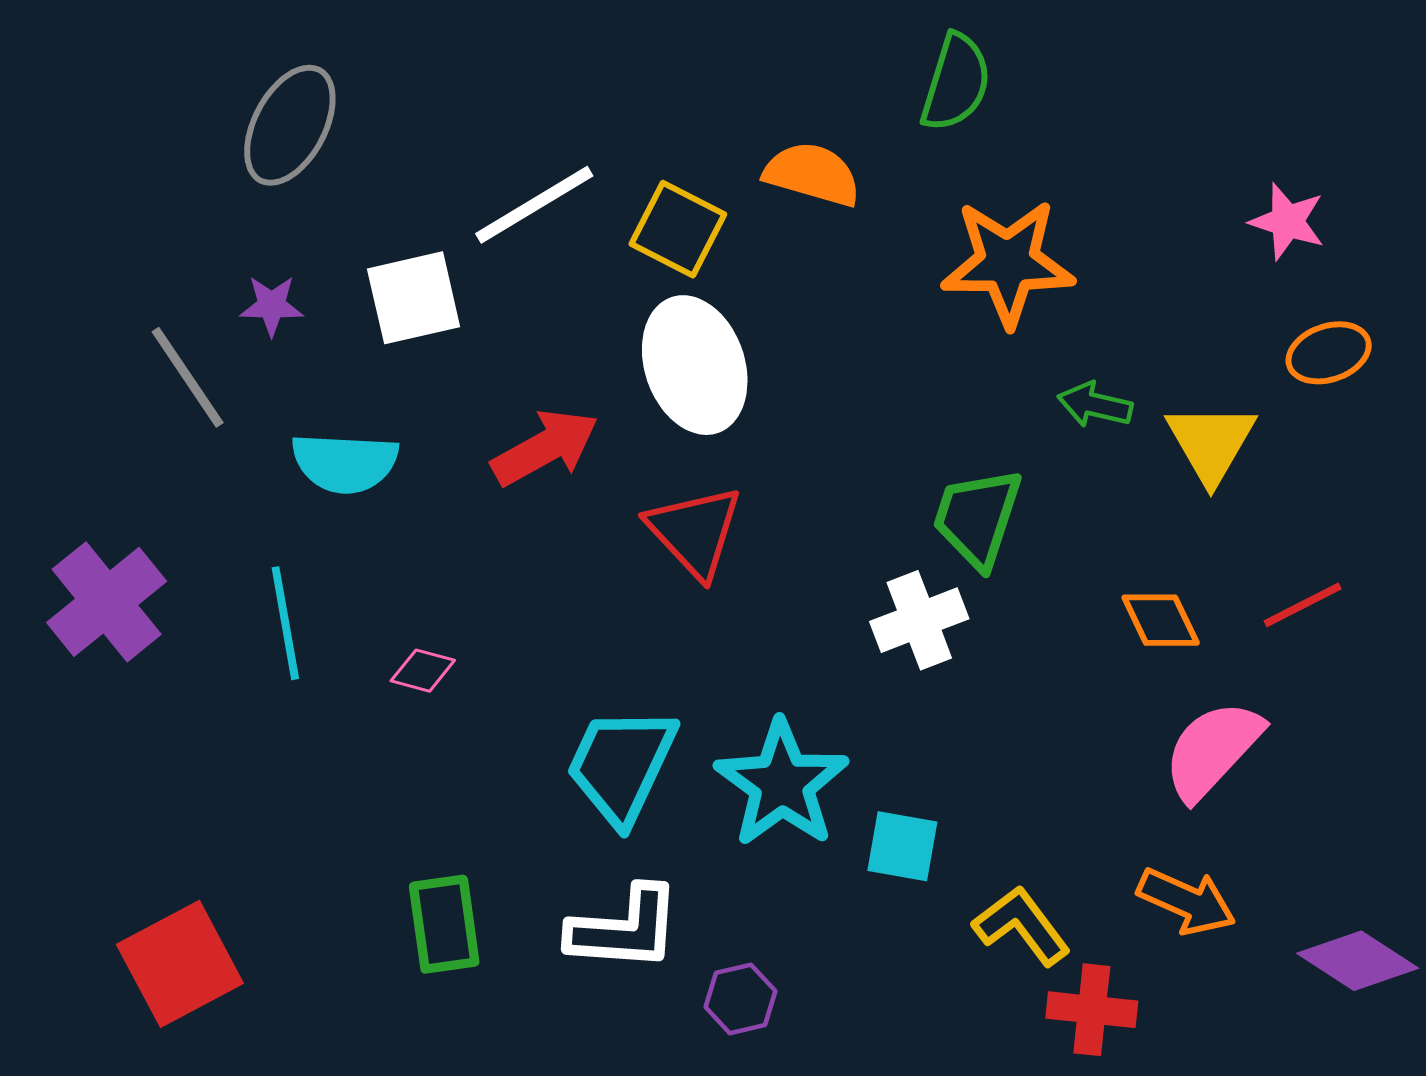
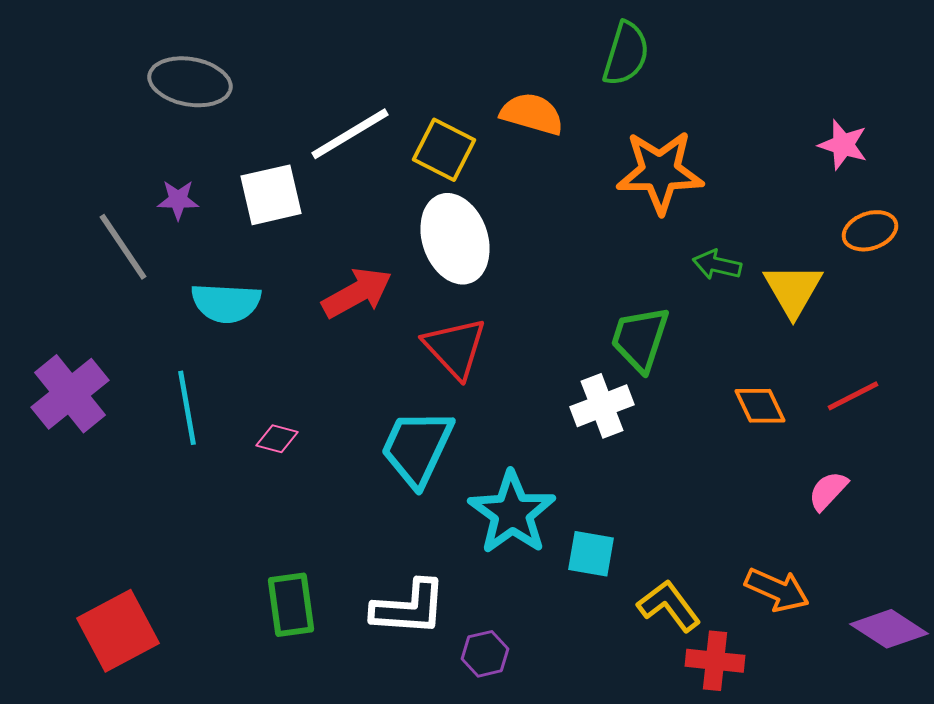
gray ellipse: (290, 125) -> (190, 82), turned 72
pink semicircle: (1212, 750) -> (828, 491), moved, size x0.6
cyan trapezoid: (621, 765) -> (417, 448), moved

